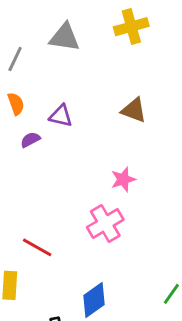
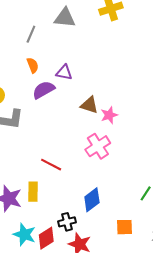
brown triangle: (134, 110) -> (89, 105), moved
purple semicircle: (30, 140) -> (44, 90), size x1.6

